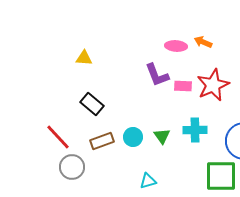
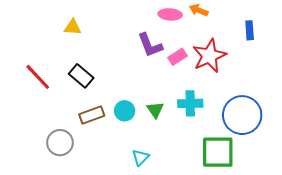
pink rectangle: (183, 86) -> (178, 57), turned -36
red line: (58, 137) -> (38, 77), moved
cyan triangle: (148, 181) -> (140, 157), turned -30

